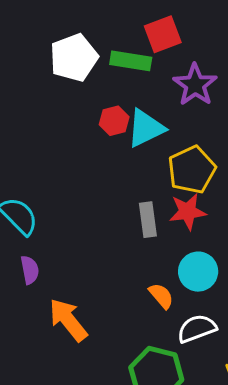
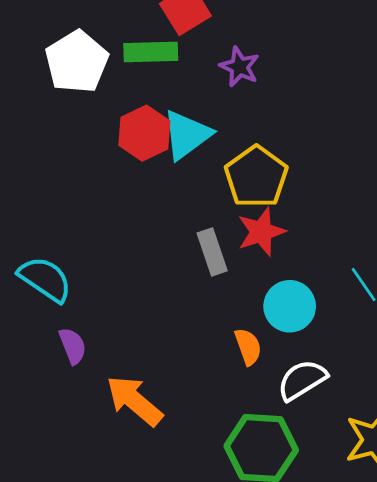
purple star: (195, 85) -> (239, 67), size x0.7
red hexagon: (114, 121) -> (144, 133), size x1.4
orange semicircle: (161, 296) -> (248, 347), turned 32

